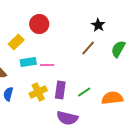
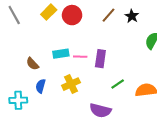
yellow rectangle: (16, 42) -> (49, 12), moved
brown line: (88, 48) -> (109, 15), moved
purple rectangle: (60, 90) -> (100, 59), moved

